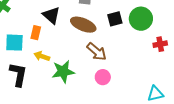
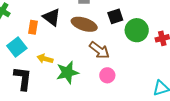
green circle: (141, 19) -> (137, 30), moved
orange rectangle: (36, 33) -> (33, 27), moved
cyan square: (14, 43) -> (17, 47), turned -36

